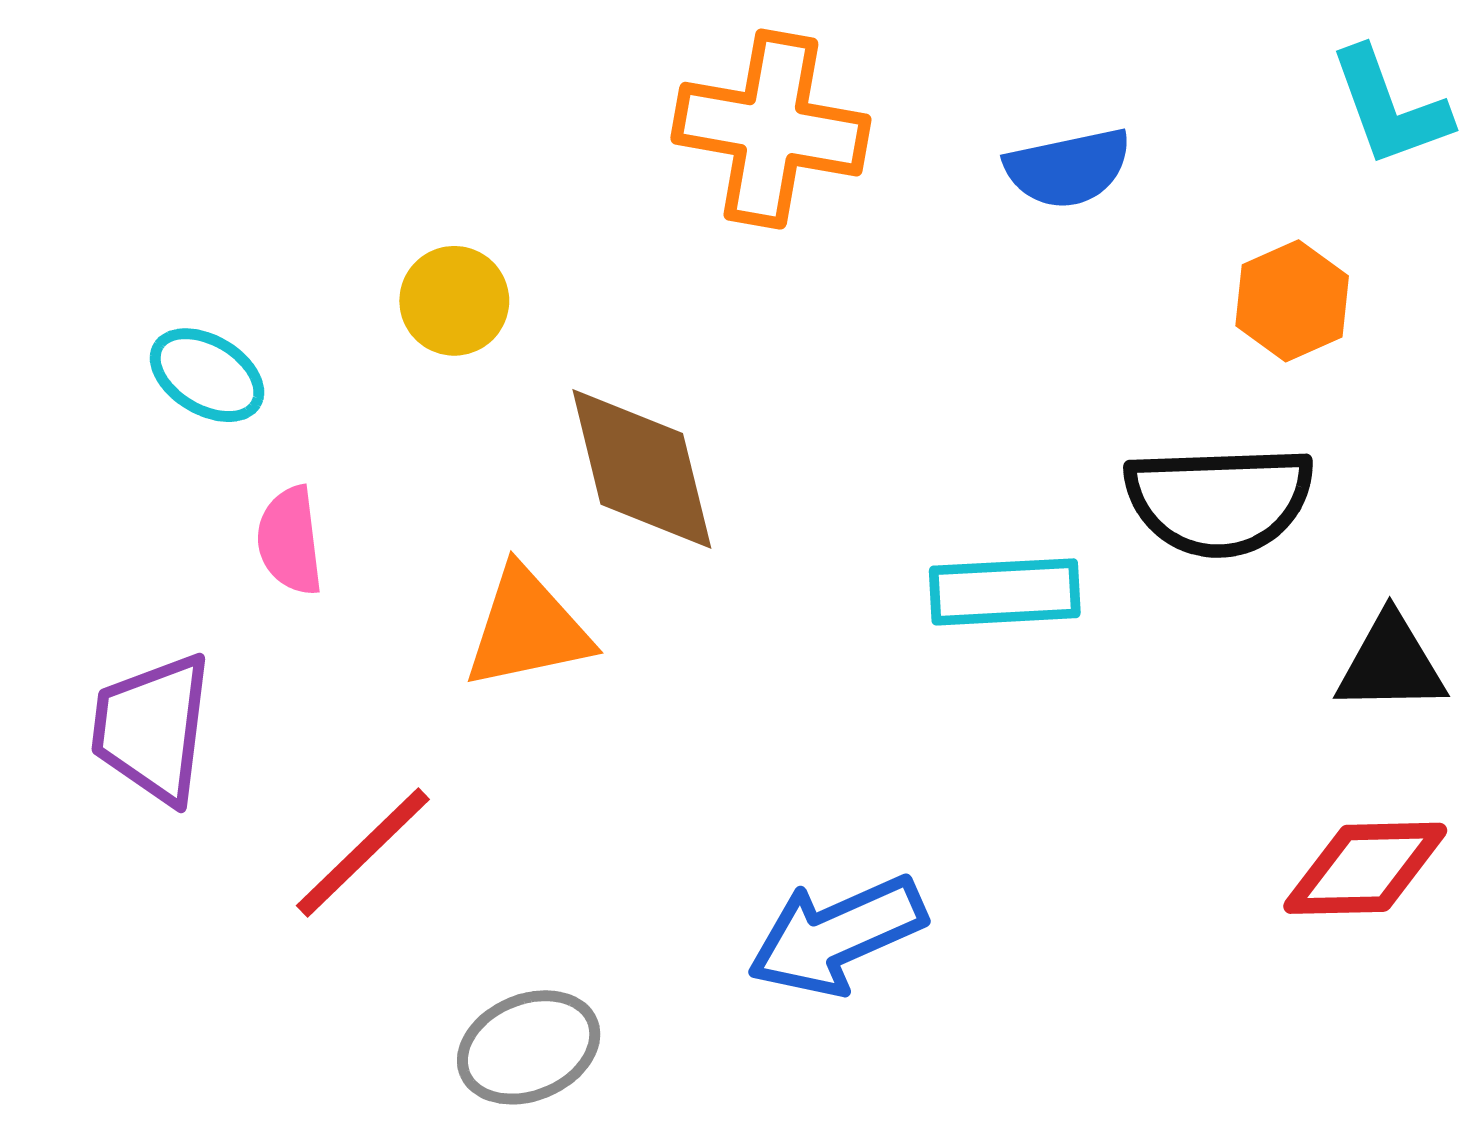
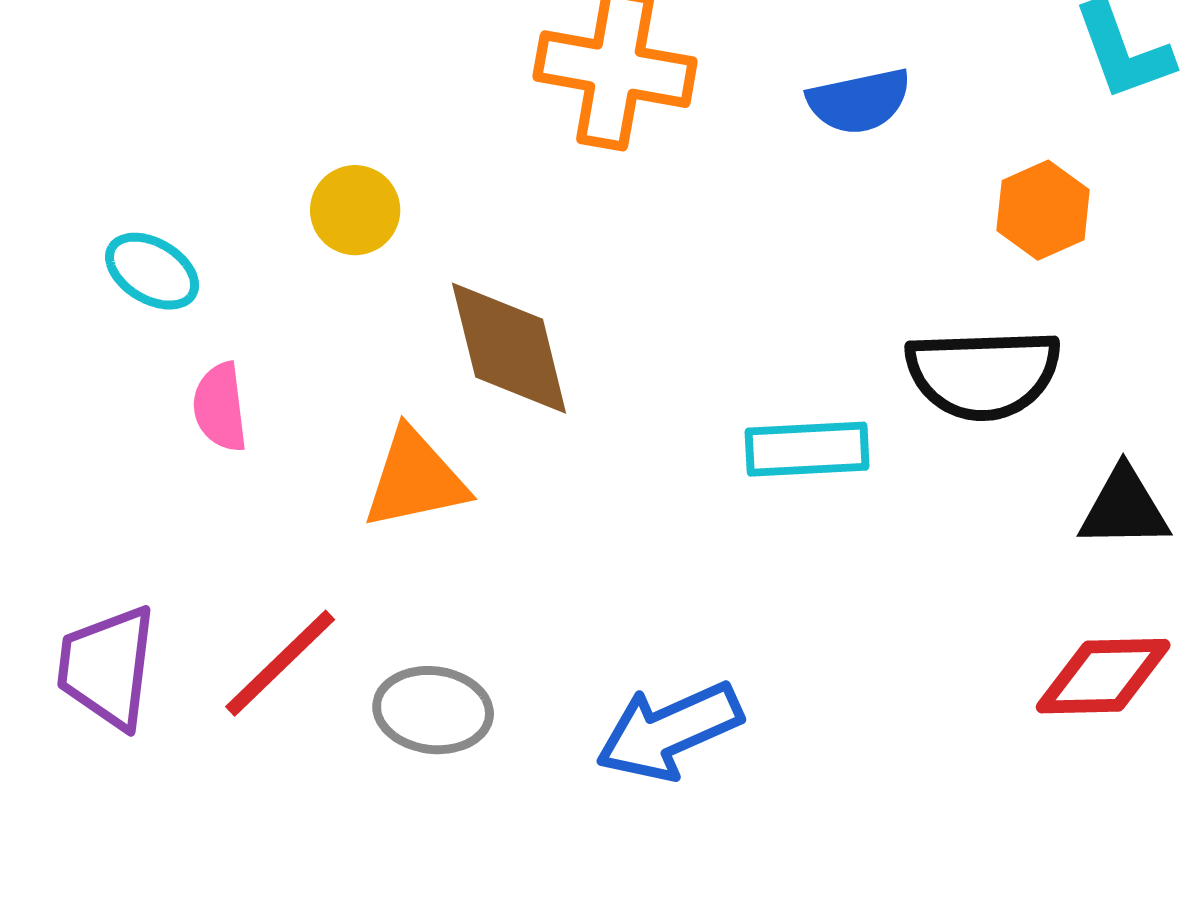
purple trapezoid: (152, 728) -> (107, 667), moved
gray ellipse: (529, 1047) -> (433, 710), moved, turned 30

